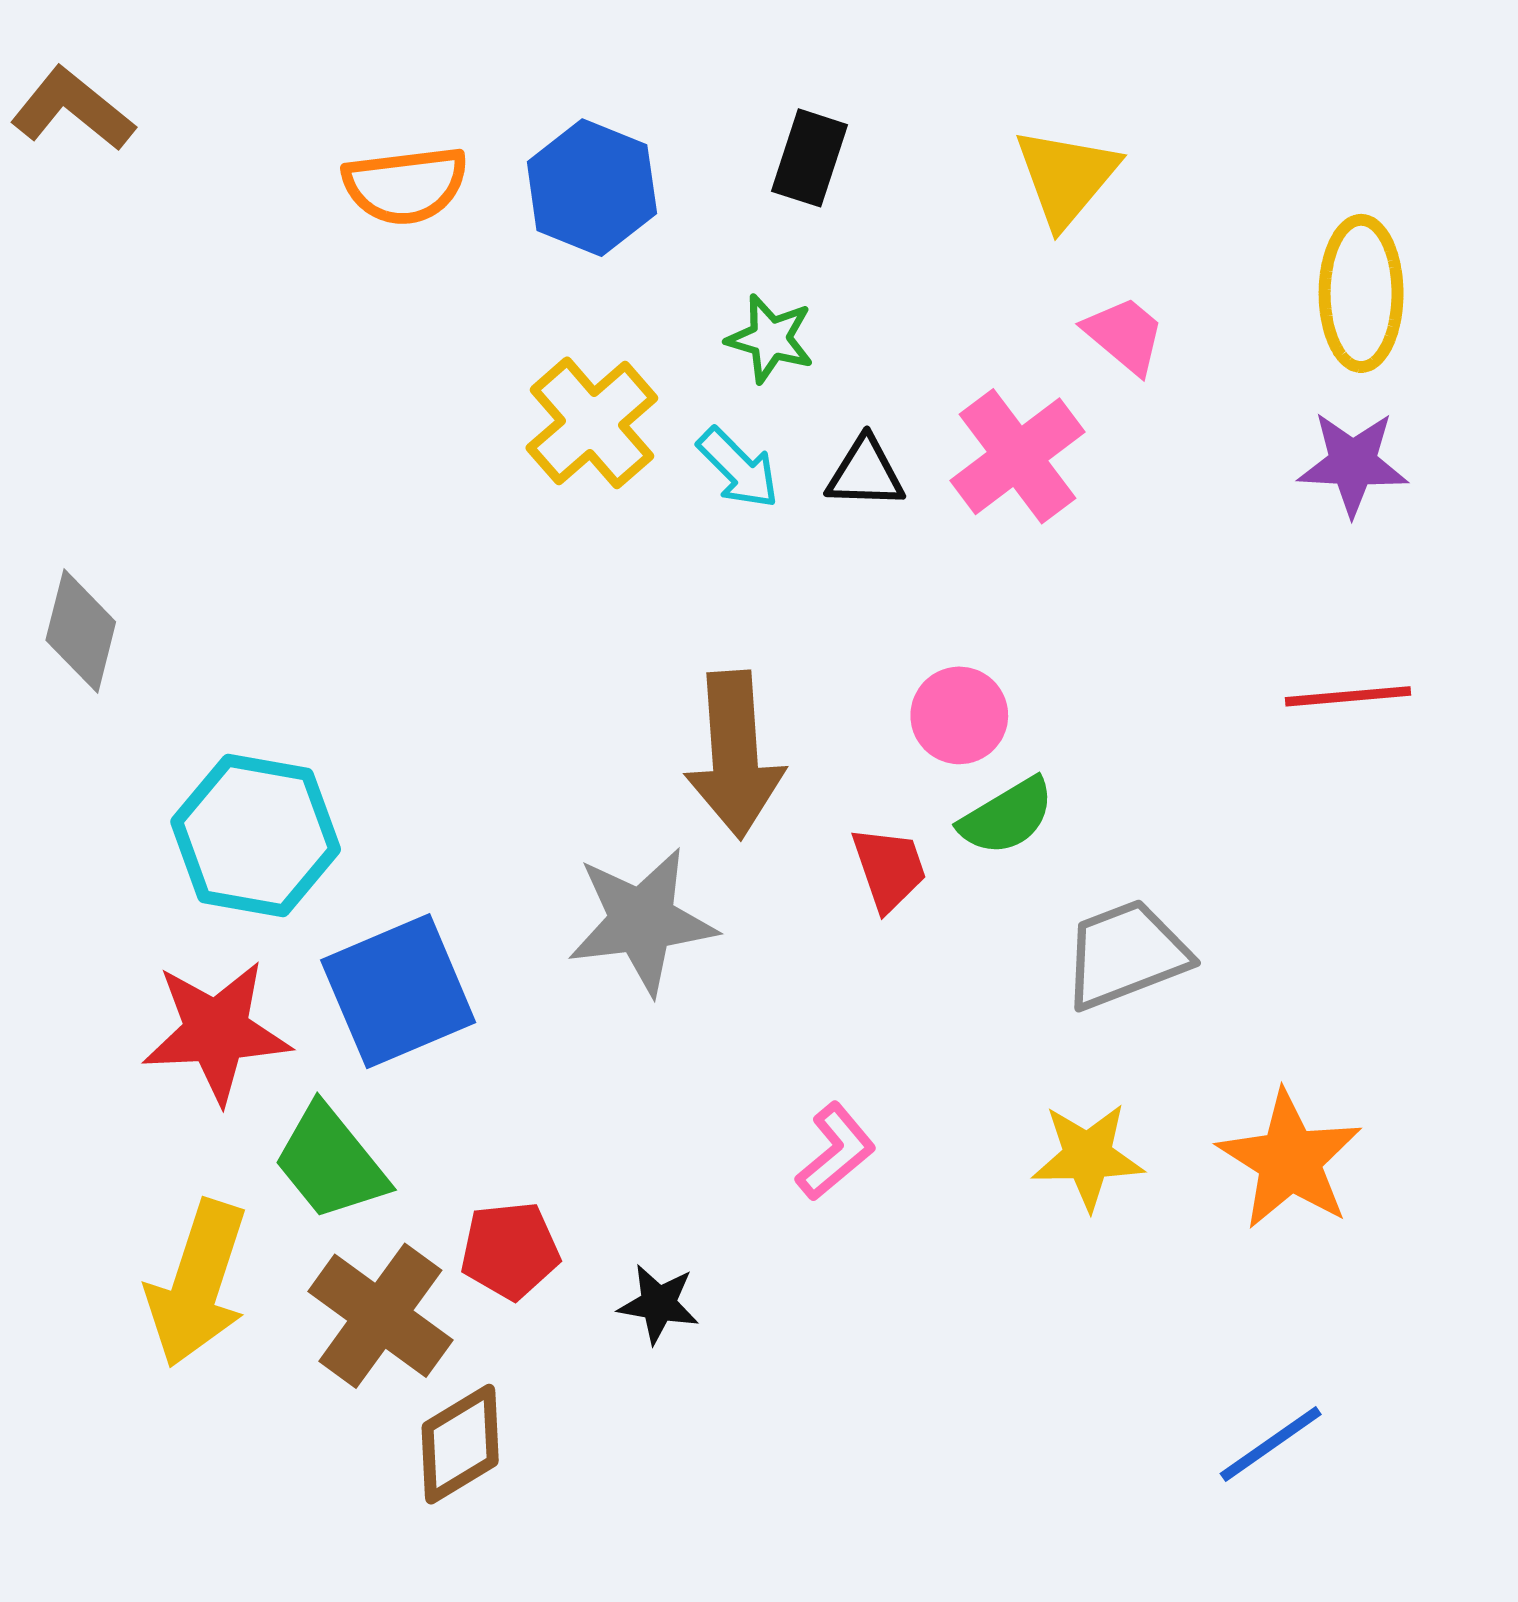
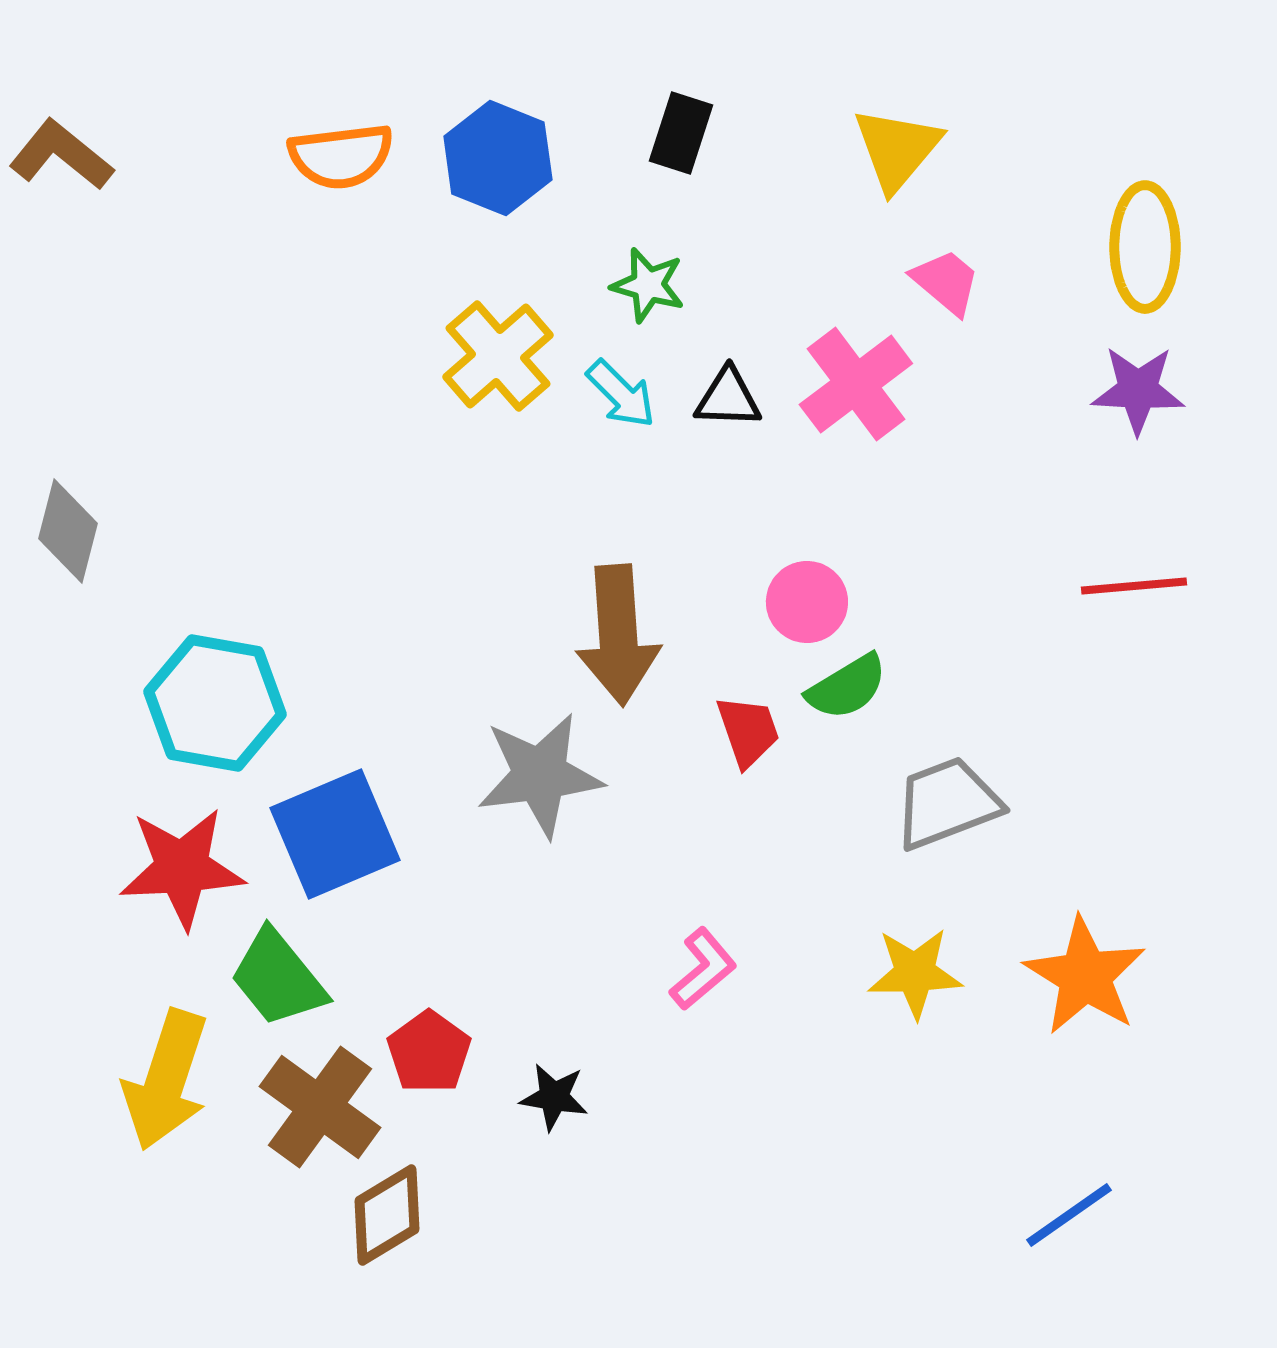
brown L-shape: (73, 109) -> (61, 155), moved
red pentagon: (510, 1250) -> (429, 1052), turned -30

